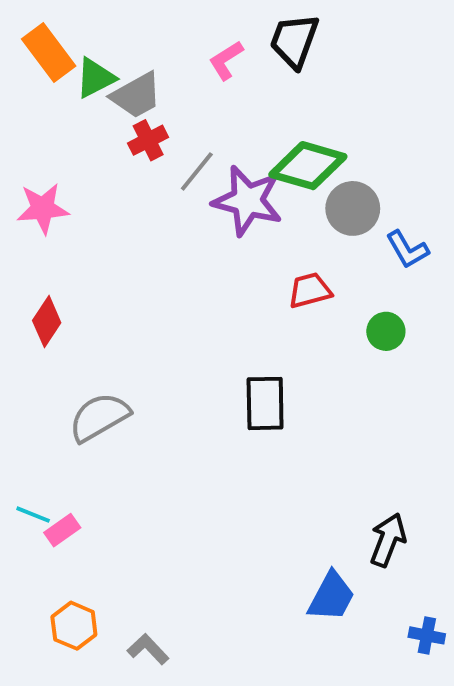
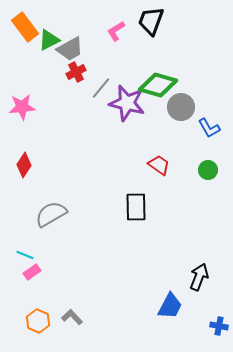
red trapezoid: (310, 290) -> (159, 165), moved, turned 50
green circle: (386, 331) -> (208, 170), moved
cyan line: (33, 515) -> (25, 255), moved
gray L-shape: (148, 649) -> (72, 317), moved

